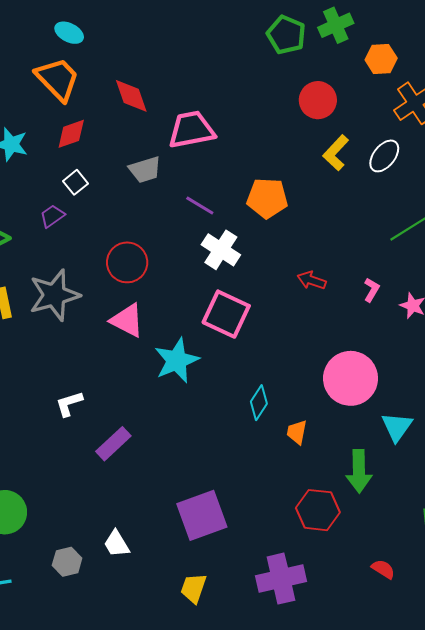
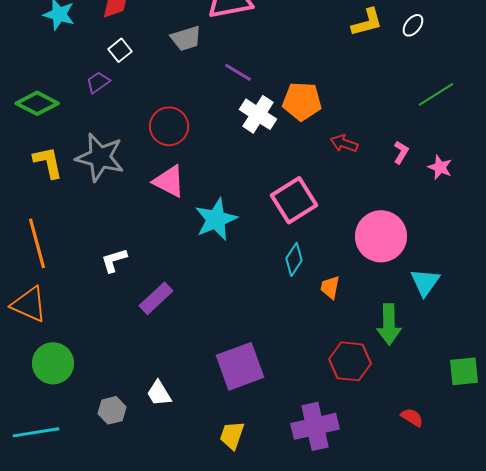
yellow L-shape: (336, 153) -> (367, 22), turned -148
white ellipse: (384, 156) -> (413, 25), size x0.7
orange pentagon: (267, 198) -> (302, 101), moved
gray star: (54, 295) -> (100, 157), turned 30
pink square: (226, 314) -> (294, 200), moved, turned 33

